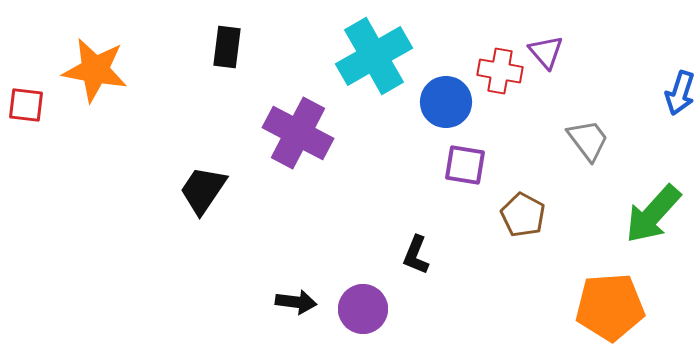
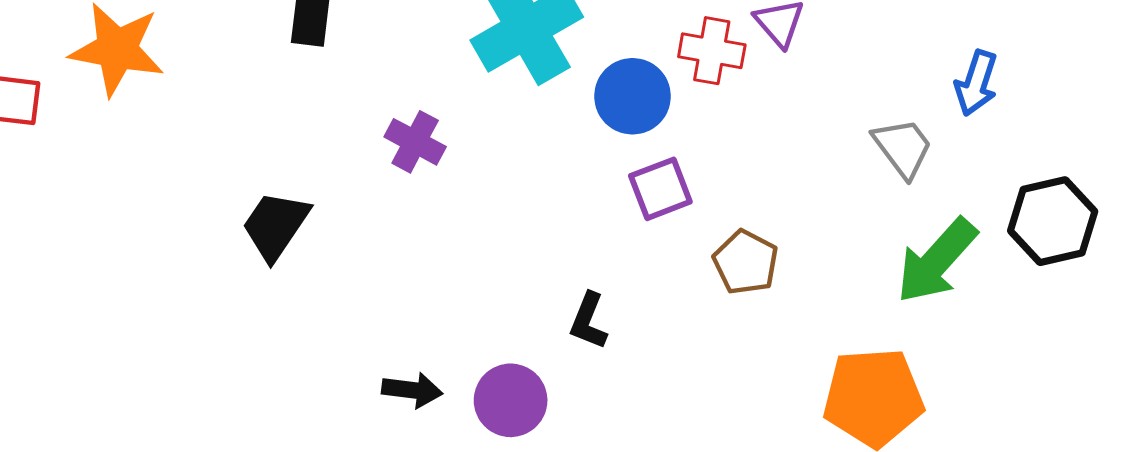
purple cross: (298, 133) -> (415, 142), size x0.6
gray trapezoid: (588, 140) -> (903, 148), moved
purple square: (465, 165) -> (660, 189), turned -30

